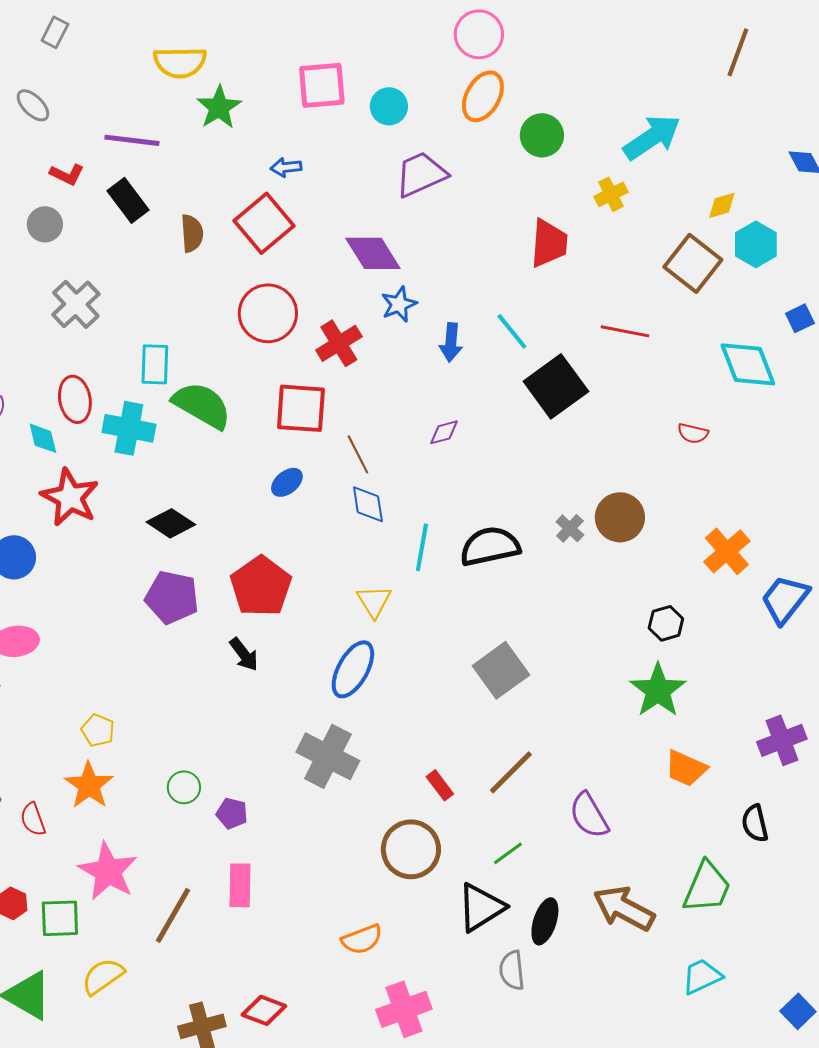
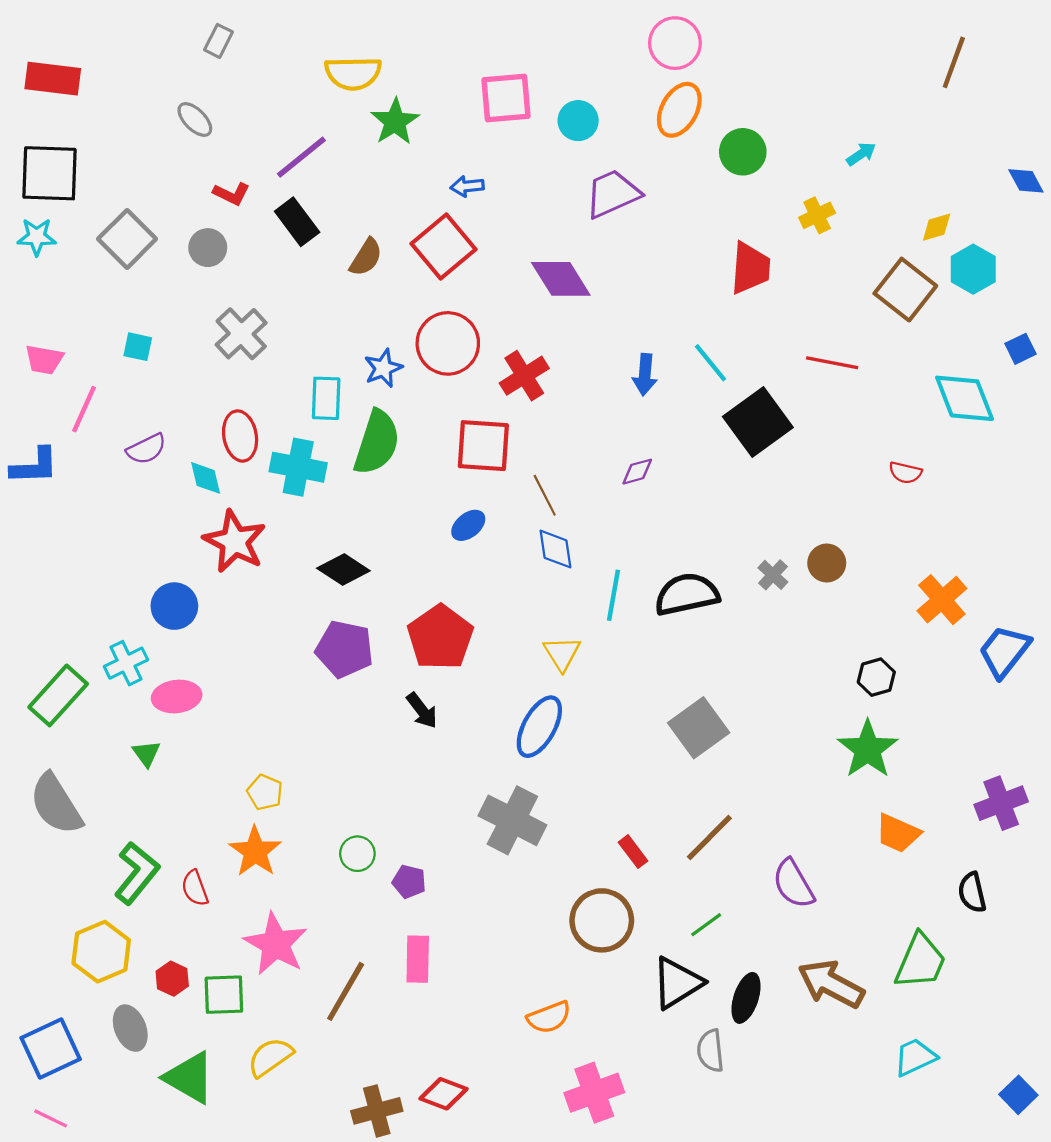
cyan arrow: (652, 137) -> (861, 154), size x0.5
purple line: (132, 140) -> (301, 157), turned -46
brown semicircle: (192, 233) -> (366, 257), turned 36
blue star: (399, 304) -> (383, 368), moved
green semicircle: (202, 405) -> (377, 442), turned 78
brown circle: (620, 517) -> (827, 563), size x0.7

